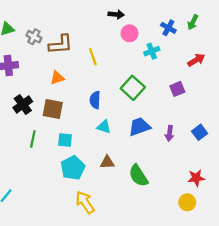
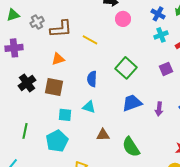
gray cross: (34, 37) -> (37, 22), turned 32
cyan cross: (152, 51) -> (161, 35), moved
yellow line: (93, 57) -> (90, 40), turned -42
cyan triangle: (104, 127) -> (89, 107), moved
green line: (33, 139) -> (25, 131), moved
cyan pentagon: (73, 168) -> (57, 141), moved

